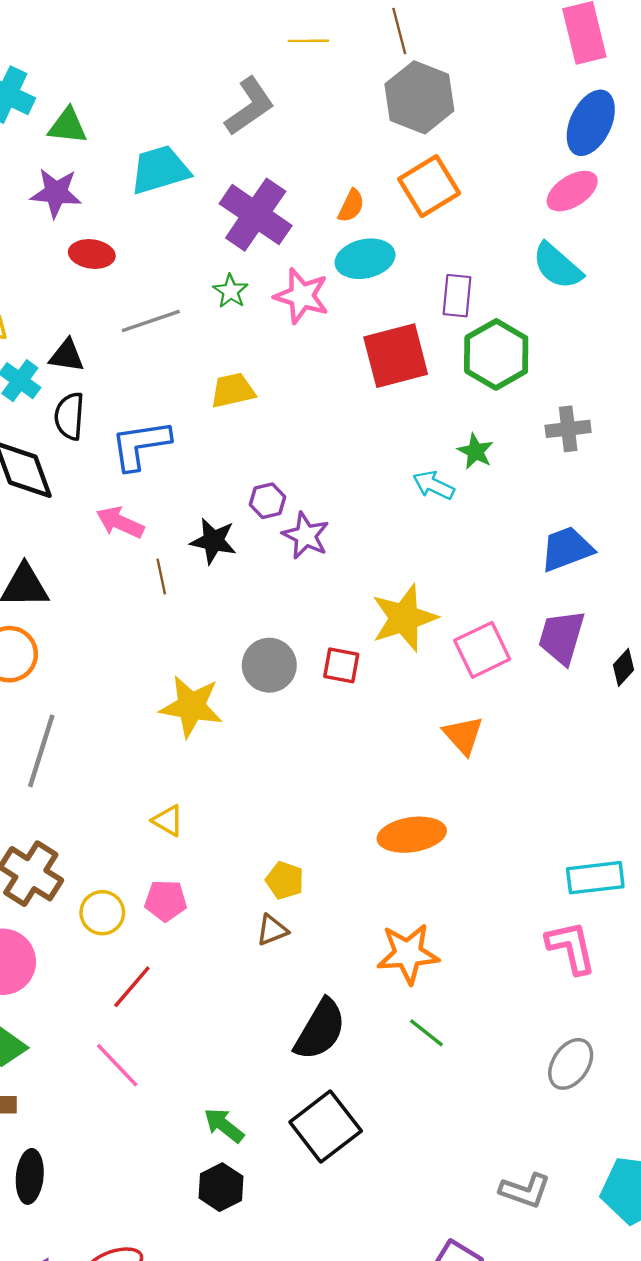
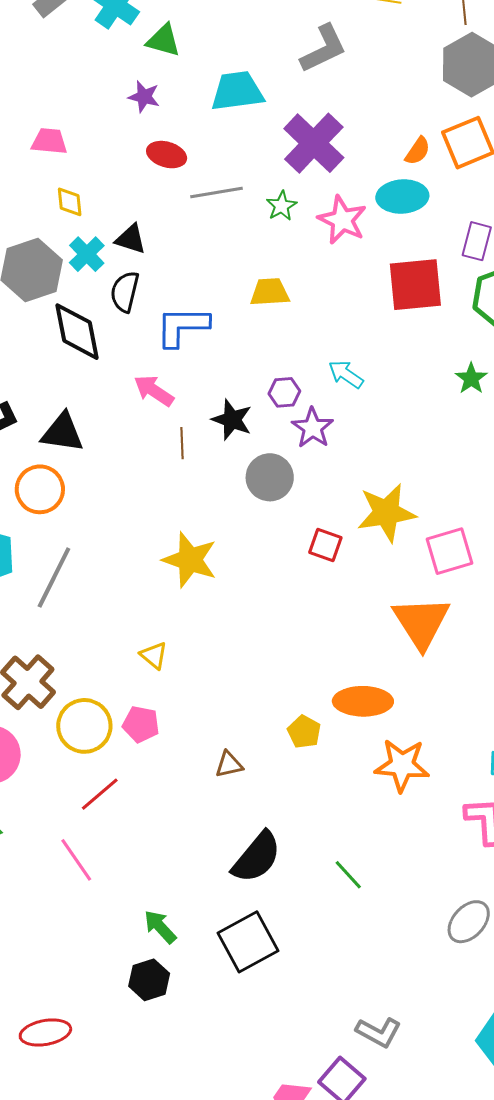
purple star: (56, 193) -> (144, 97), size x0.7
orange semicircle: (351, 206) -> (418, 151), moved
gray line: (151, 321) -> (217, 192), moved
cyan arrow: (434, 485) -> (346, 374), moved
gray circle: (269, 665) -> (270, 477), moved
orange triangle: (463, 735) -> (421, 622), size x1.6
yellow pentagon: (285, 880) -> (304, 732), moved
yellow circle: (102, 913) -> (84, 726), size x1.4
orange star: (408, 954) -> (402, 765), moved
gray L-shape: (525, 1191) -> (379, 1032), moved

